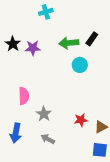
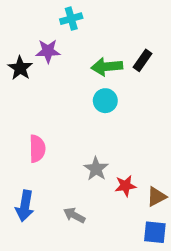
purple star: (33, 48) -> (48, 51), moved
cyan circle: (80, 65) -> (105, 101), moved
gray star: (44, 114) -> (96, 169), moved

